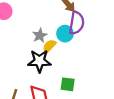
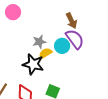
purple semicircle: (77, 23) -> (75, 39), turned -60

